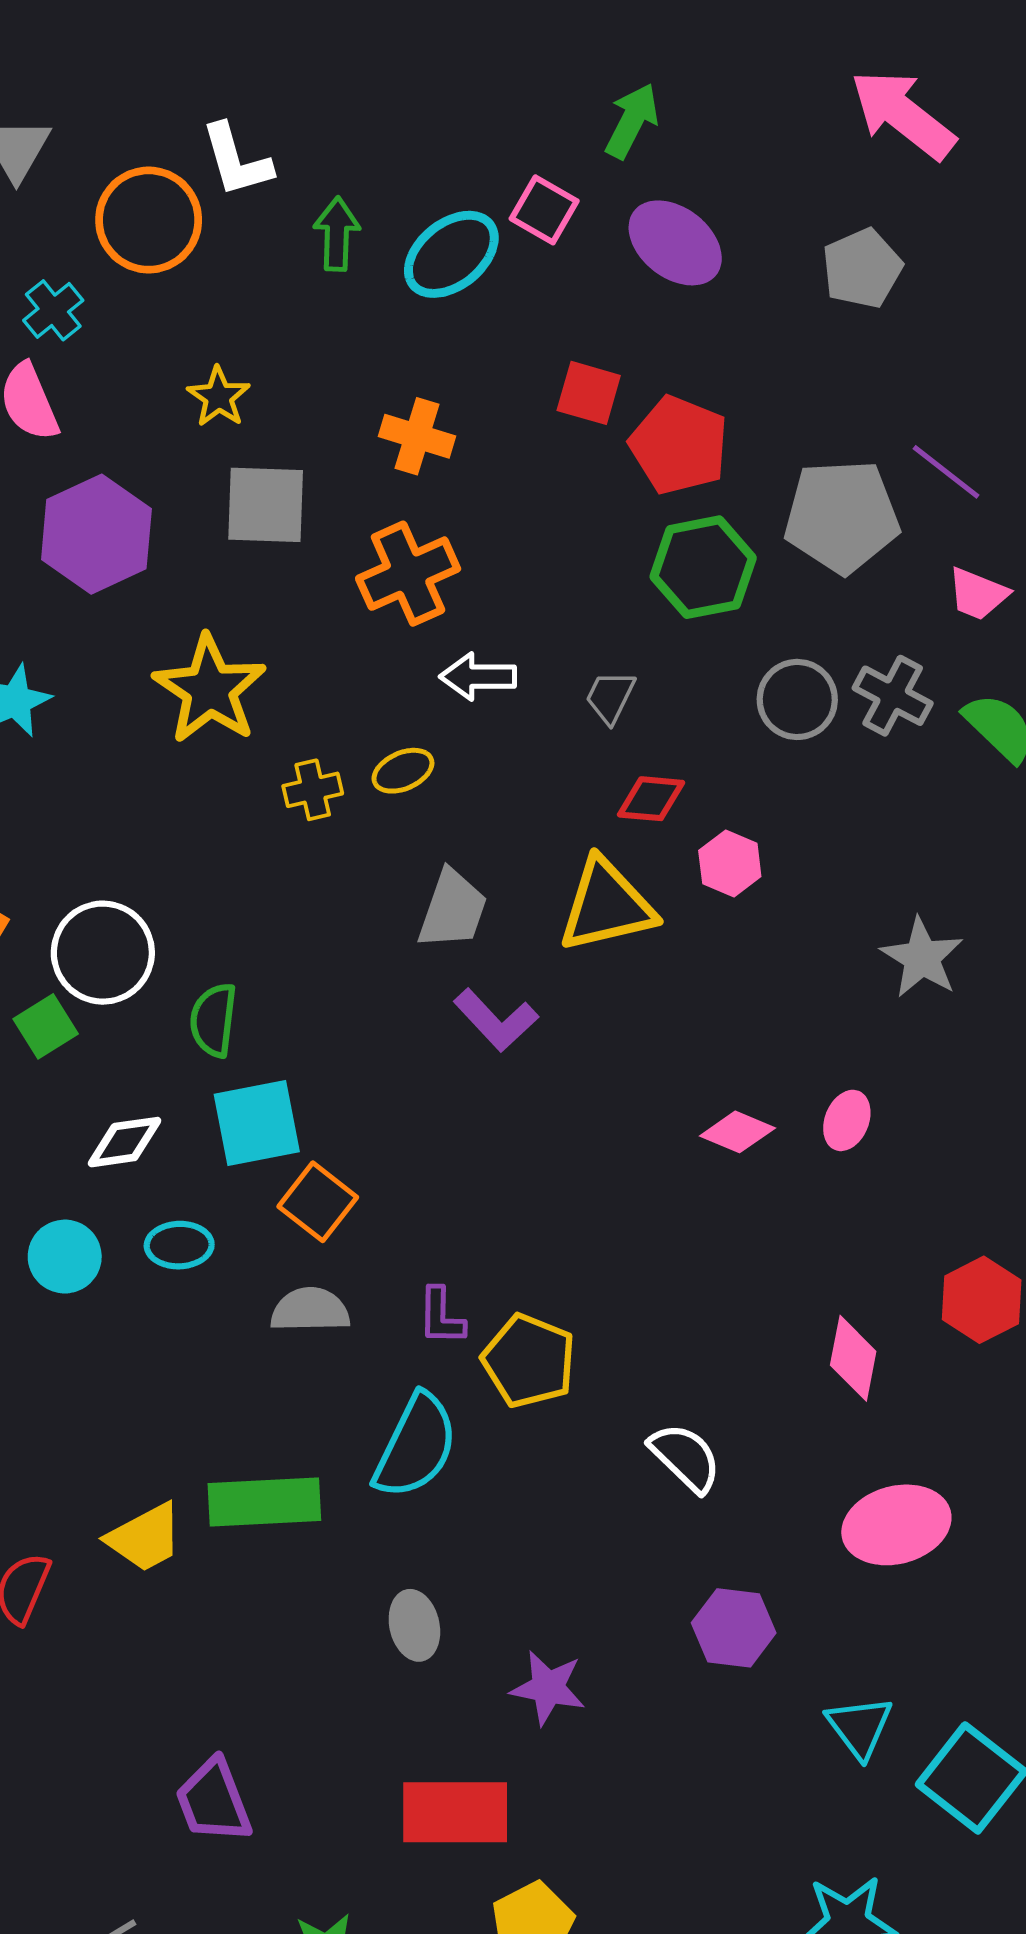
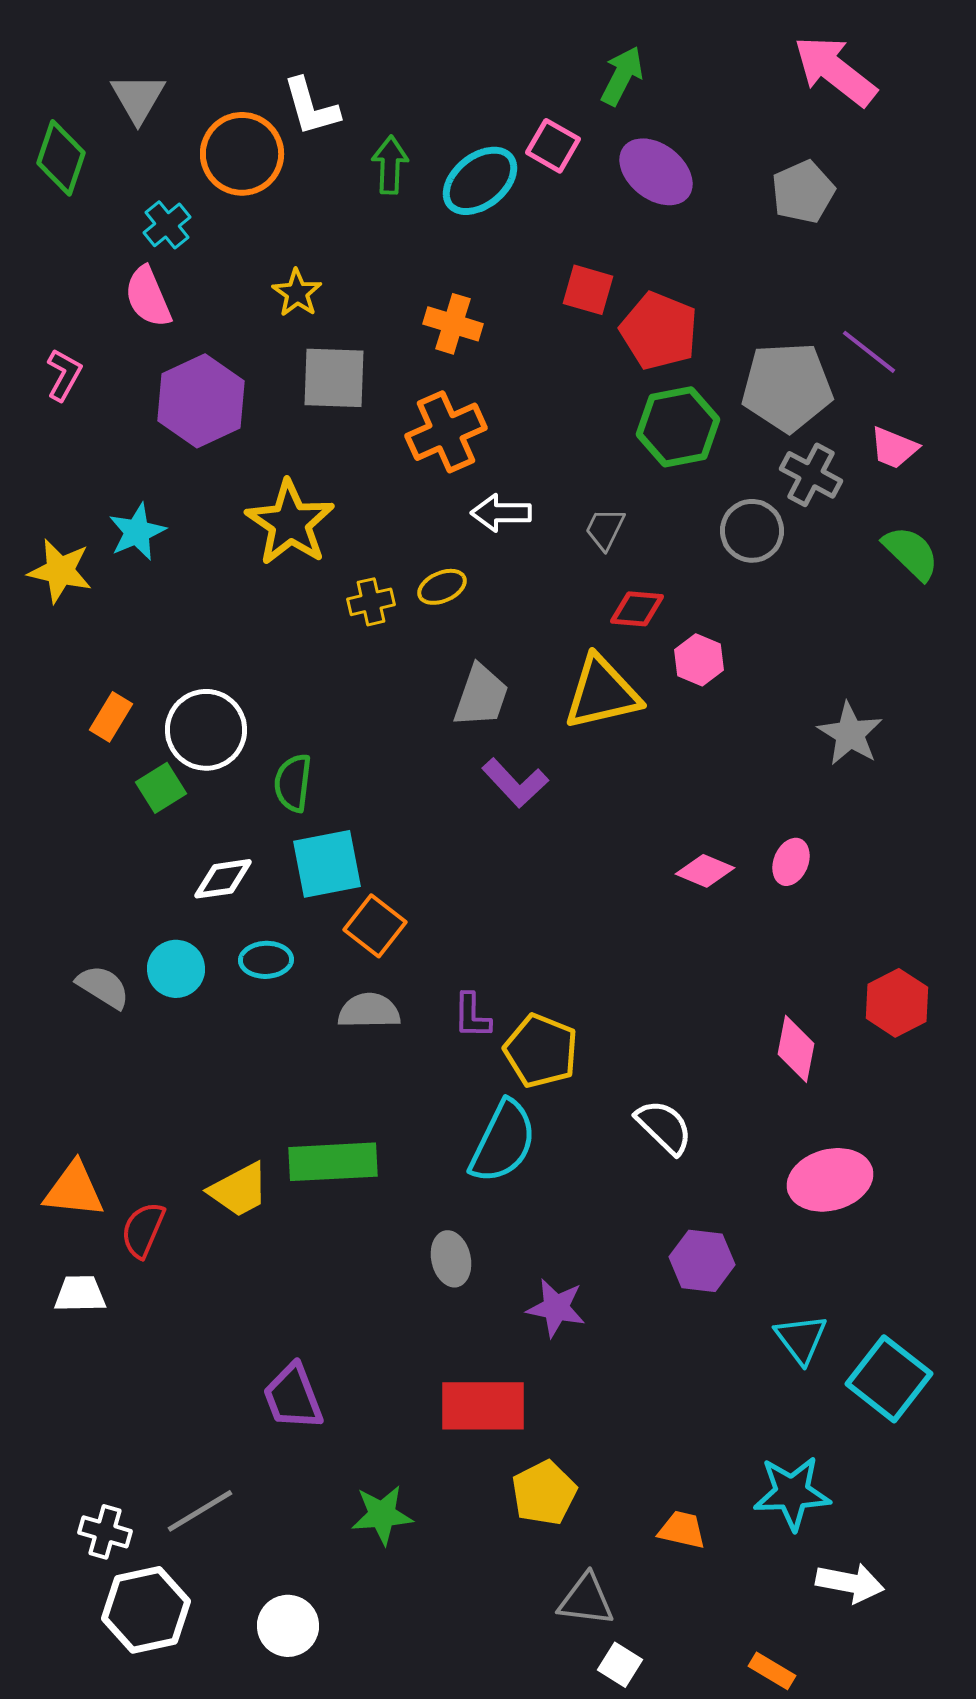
gray cross: (893, 696) -> (811, 475), moved
cyan semicircle: (416, 1446) -> (503, 1142), moved

